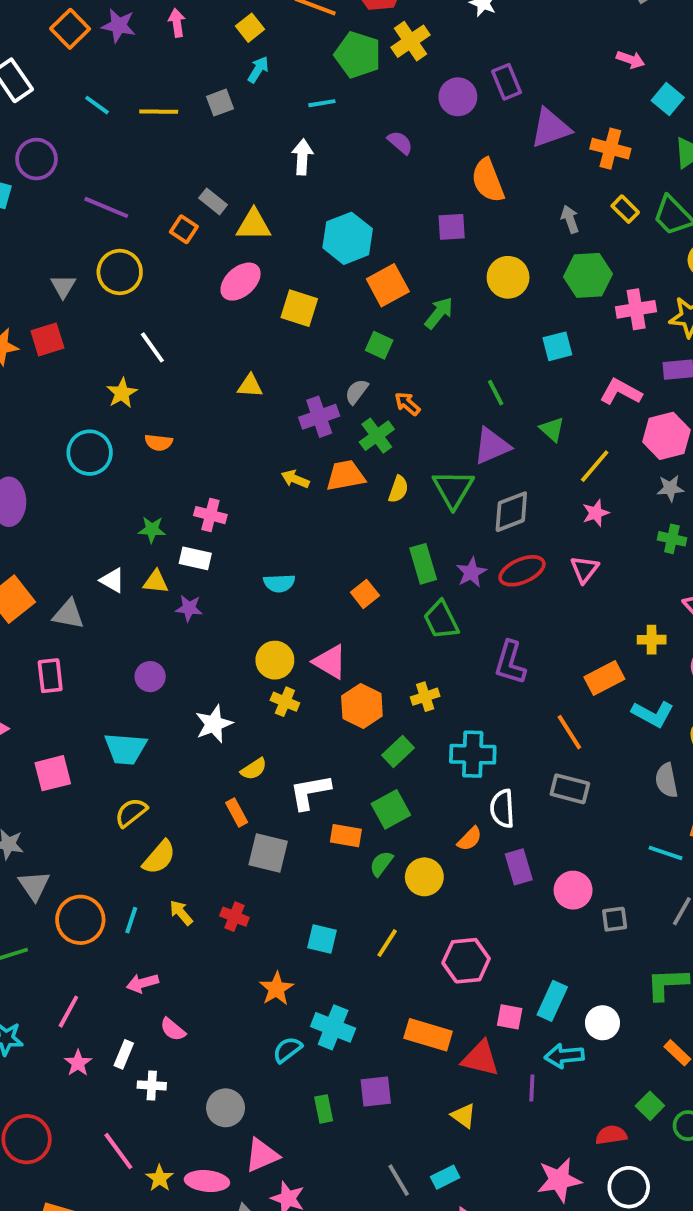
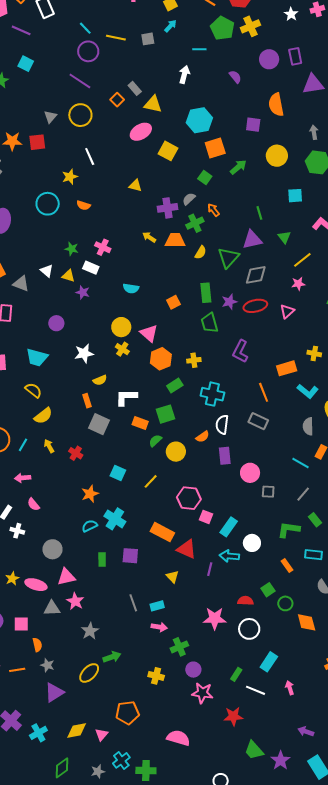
purple circle: (36, 159) -> (88, 51), moved
yellow semicircle: (131, 812) -> (33, 390), turned 66
pink square: (510, 1017) -> (206, 517), moved

